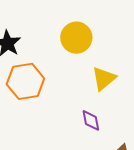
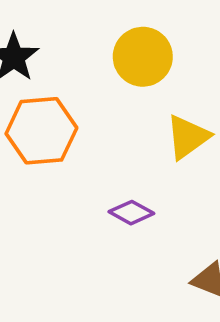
purple diamond: (91, 120) -> (131, 213), moved, turned -55

